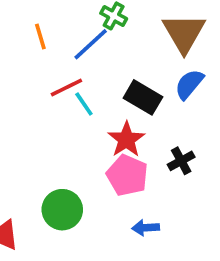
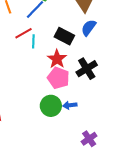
cyan line: (84, 104) -> (33, 41), turned 40
black cross: (181, 161) -> (87, 69), size x1.5
green circle: (62, 210) -> (51, 106), moved

